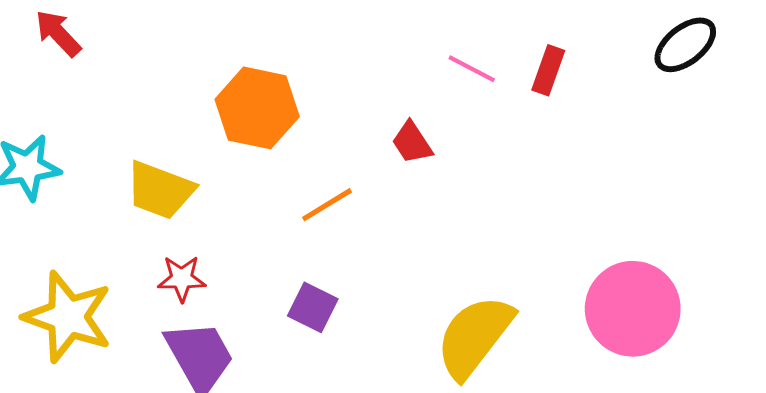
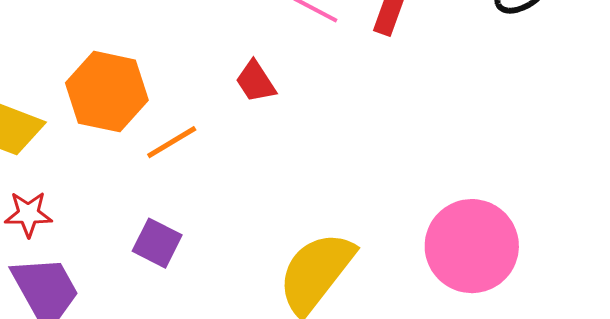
orange hexagon: (257, 108) -> (107, 92), moved

